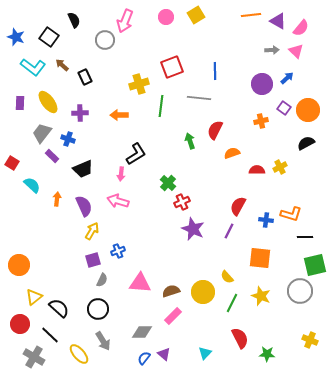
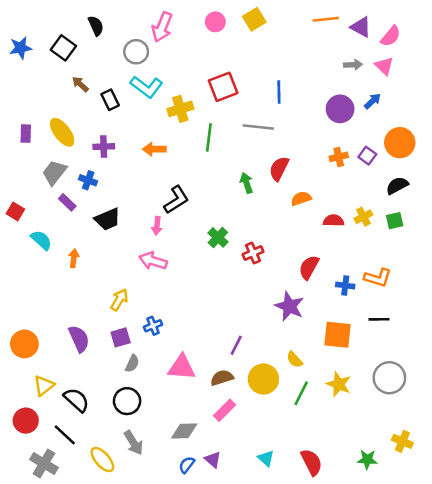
blue star: (16, 37) -> (21, 48), turned -30
cyan L-shape: (33, 67) -> (147, 87), moved
purple square: (284, 108) -> (367, 156), moved
red cross: (182, 202) -> (253, 253), moved
purple semicircle: (84, 206) -> (79, 339), moved
purple star: (193, 229) -> (289, 306), moved
purple line: (229, 231) -> (236, 345), moved
black line: (305, 237) -> (379, 319), moved
green square: (315, 265) -> (395, 221), moved, size x0.6
red semicircle: (240, 338) -> (311, 462), moved
cyan triangle: (205, 353) -> (266, 458), turned -32
green star: (267, 354) -> (367, 460), moved

